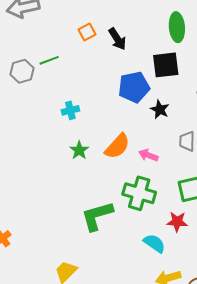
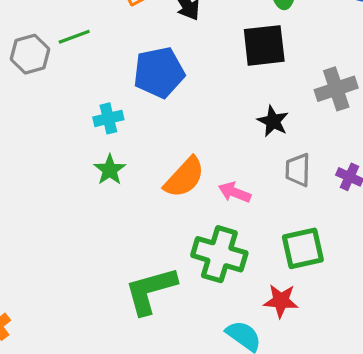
blue pentagon: (134, 87) -> (159, 72), moved
black star: (160, 109) -> (273, 121), moved
green star: (79, 150) -> (110, 170), moved

